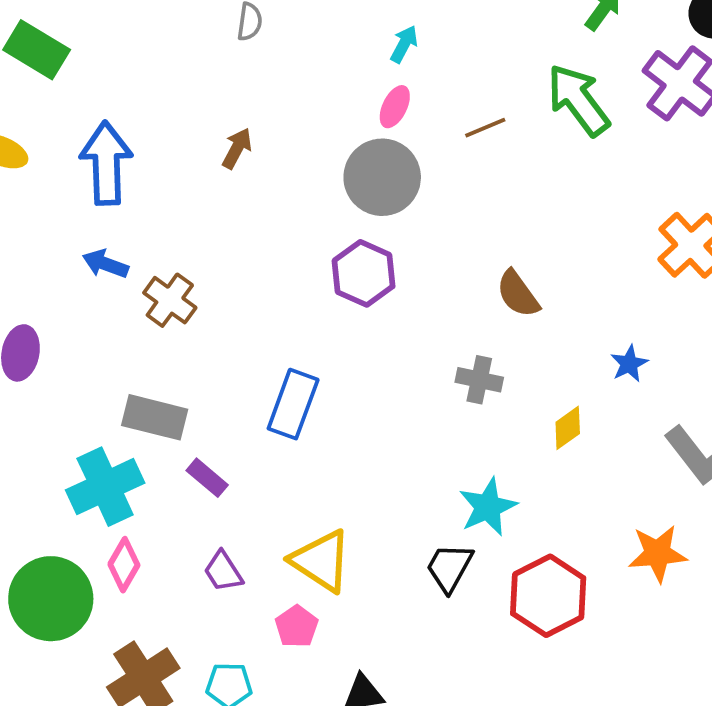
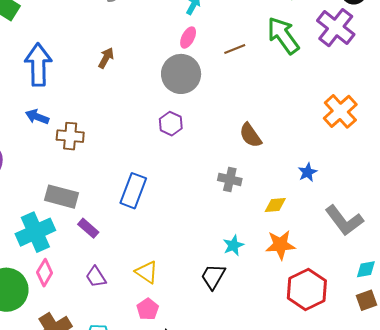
purple hexagon: (364, 273) -> (171, 124), size x0.7
brown cross: (170, 300) -> (70, 136), turned -32
yellow diamond: (568, 428) -> (275, 205), turned 30
cyan star: (488, 507) -> (233, 245), size x0.7
orange star: (658, 553) -> (280, 245), moved
yellow triangle: (321, 561) -> (147, 272), size x0.7
red hexagon: (548, 596) -> (307, 289), moved
pink pentagon: (297, 626) -> (148, 309), moved

